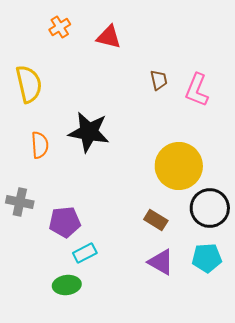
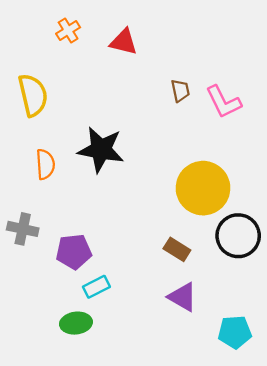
pink L-shape: (197, 90) -> (223, 102), turned -48
cyan pentagon: (207, 258) -> (235, 332), moved

